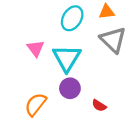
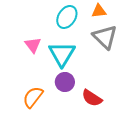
red semicircle: (99, 105) -> (92, 98), size x1.5

